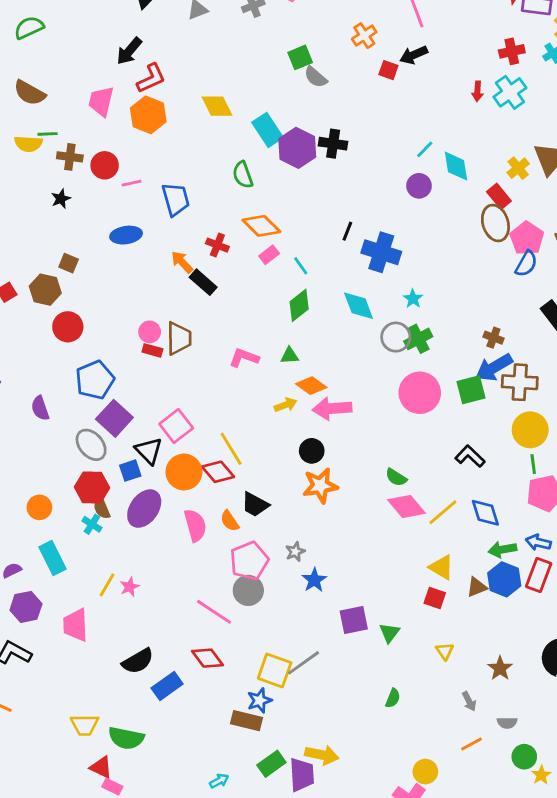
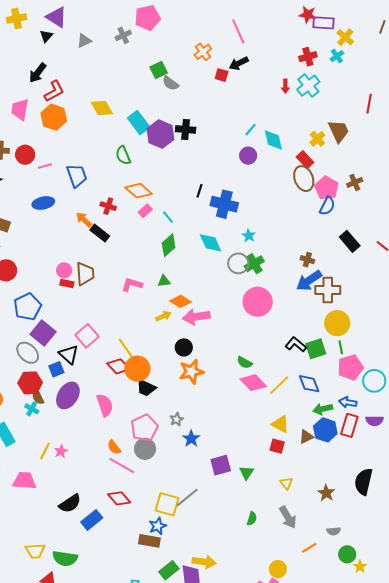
green square: (471, 390) -> (316, 349), moved
orange circle: (184, 472) -> (137, 369), moved
orange semicircle: (230, 521) -> (114, 447), moved
pink trapezoid: (76, 625) -> (24, 481), turned 100
gray arrow: (469, 701) -> (288, 517), moved, size x1.6

